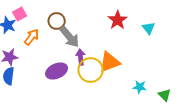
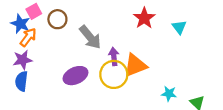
brown circle: (57, 21) -> (57, 19), moved
orange arrow: (32, 37) -> (28, 37), moved
purple arrow: (81, 57) -> (114, 56), moved

